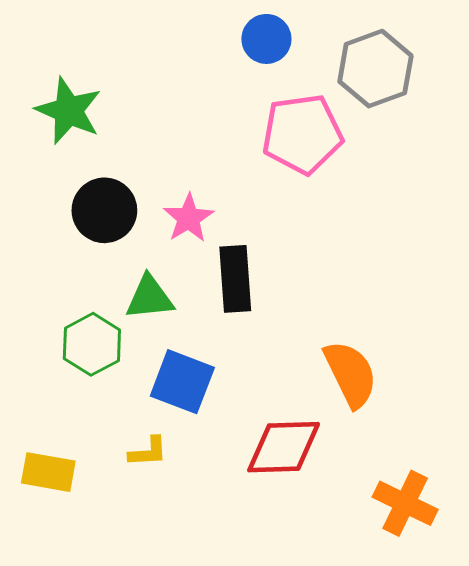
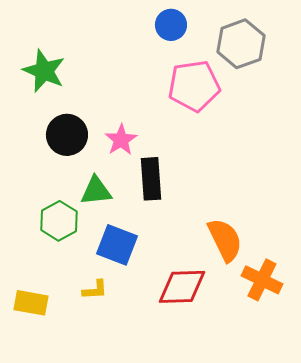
orange cross: (405, 503) -> (262, 280), moved

